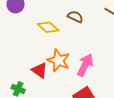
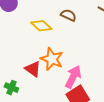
pink arrow: (85, 65) -> (73, 77), moved

